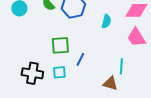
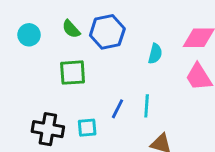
green square: (60, 45) -> (73, 73), moved
cyan line: (121, 66) -> (147, 106), moved

